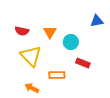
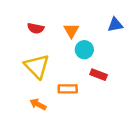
red semicircle: (22, 31) -> (36, 28), moved
orange triangle: (50, 32) -> (71, 31), moved

